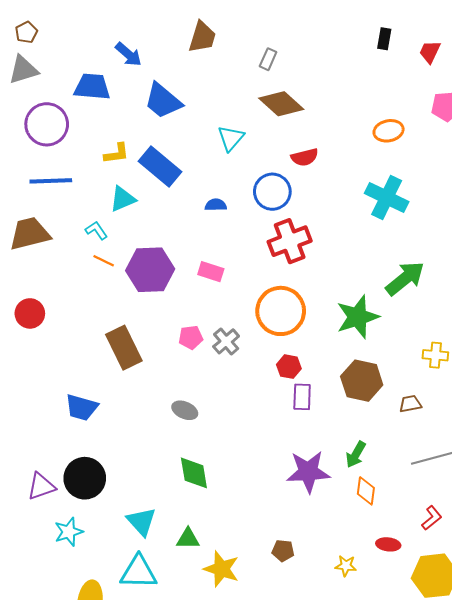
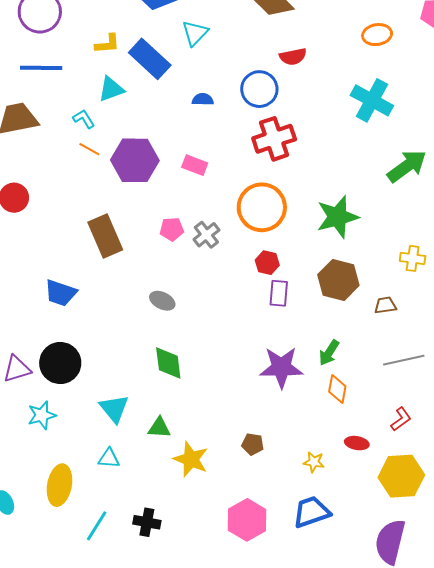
cyan triangle: (231, 138) -> (195, 33), moved
green arrow: (405, 278) -> (407, 166), moved
cyan triangle: (139, 572) -> (109, 458), size x0.6

